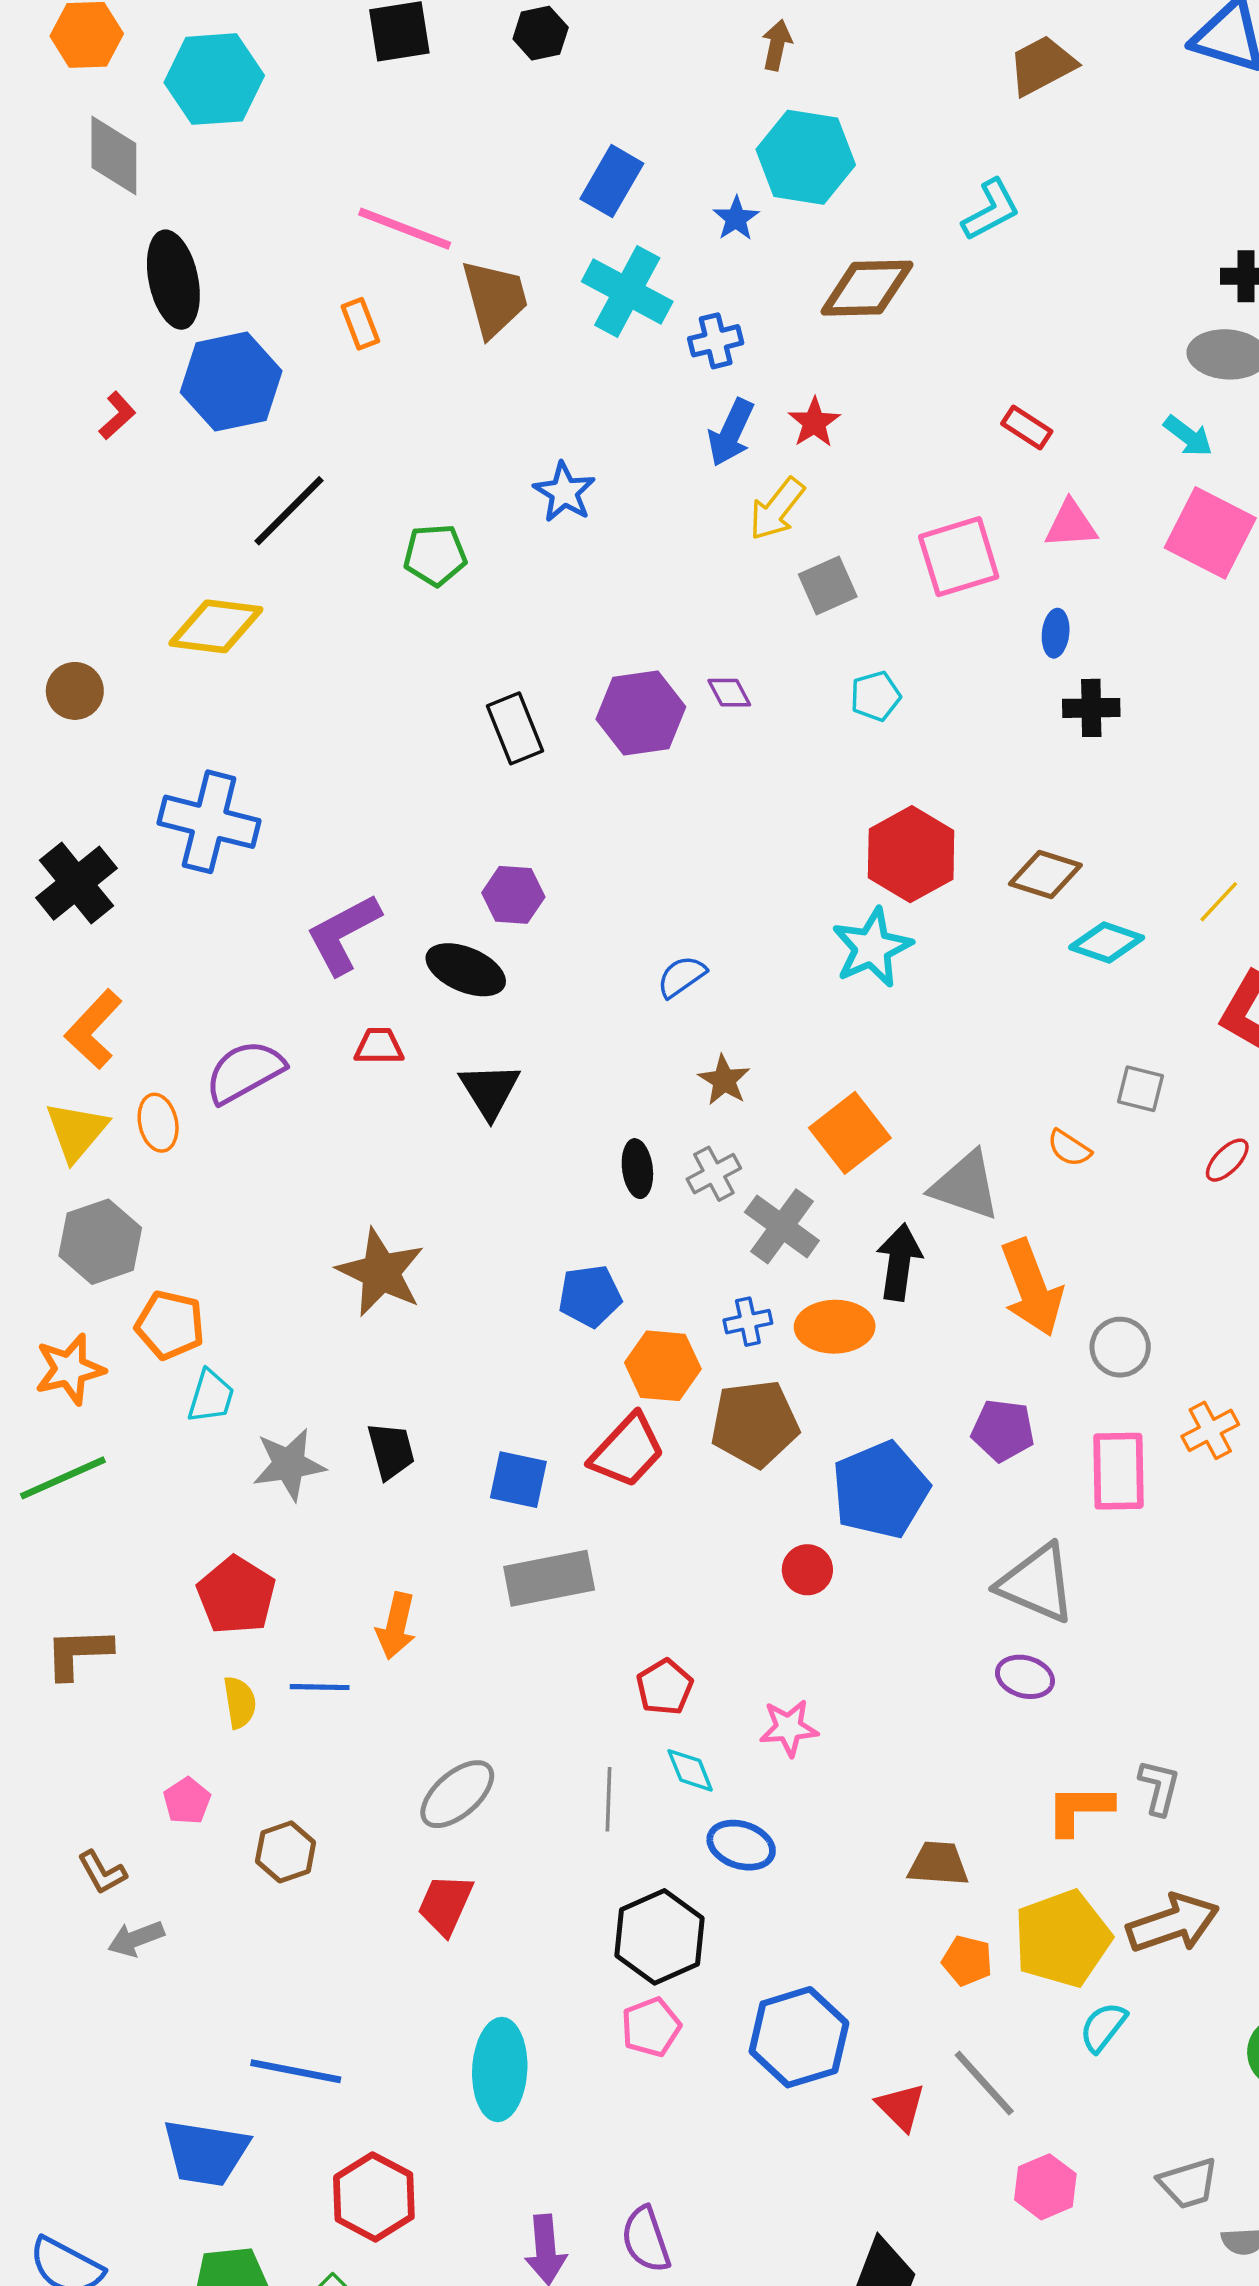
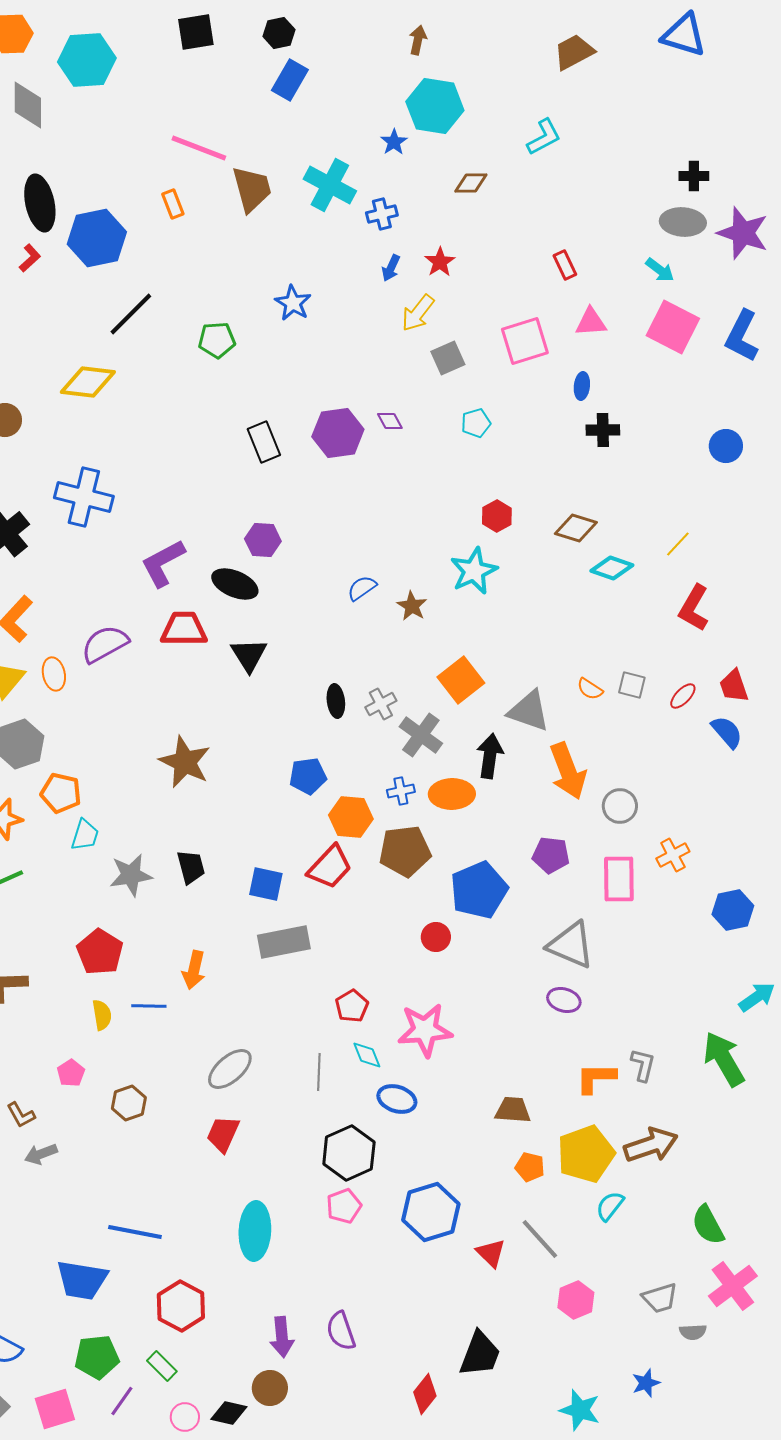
blue rectangle: (612, 181) -> (290, 80), moved
black ellipse: (173, 280) -> (40, 203), moved
brown diamond: (867, 288) -> (471, 183), size x0.6
red rectangle: (1027, 427) -> (565, 265), turned 32
blue arrow: (731, 433) -> (391, 268), size x0.7
red hexagon: (911, 854) -> (497, 516), size x0.6
red trapezoid: (379, 1046) -> (184, 629), size x1.6
brown star: (724, 1080) -> (412, 606), moved
gray square: (1141, 1089) -> (632, 685), moved
pink star: (789, 1728) -> (425, 1030), size x1.6

